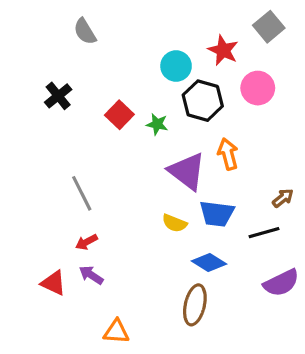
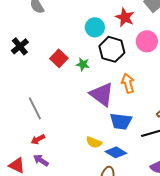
yellow semicircle: (174, 223) -> (94, 142), moved

